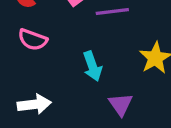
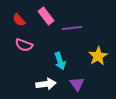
white arrow: (34, 104) -> (46, 84), moved

